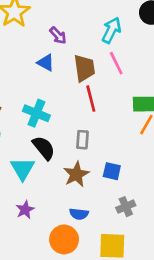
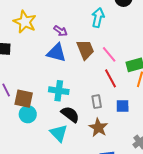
blue triangle: (46, 63) -> (56, 53), size x1.5
pink line: (116, 63) -> (109, 54), moved
red line: (91, 99) -> (111, 78), moved
blue square: (112, 171) -> (123, 106), moved

